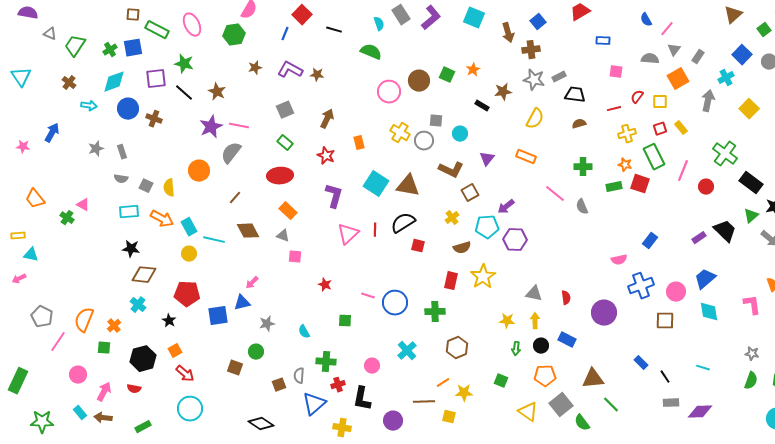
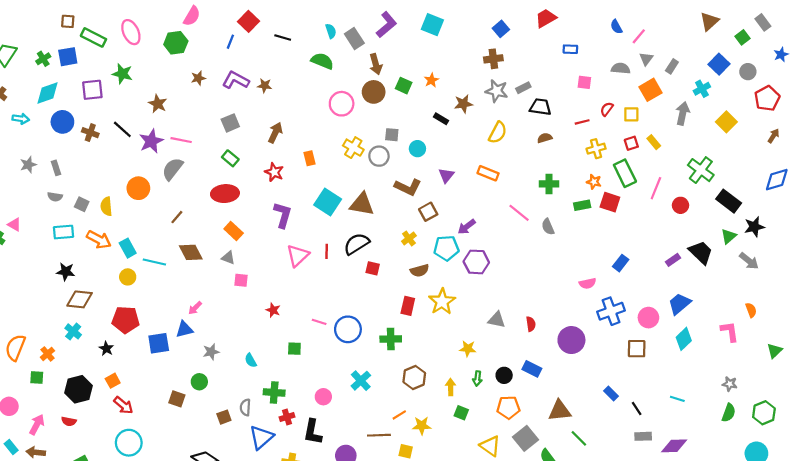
gray rectangle: (401, 15) -> (354, 38), moved
brown arrow: (508, 33) -> (376, 64), moved
black line: (184, 93) -> (122, 129), moved
cyan diamond: (709, 312) -> (684, 339), turned 55
yellow arrow: (535, 321) -> (451, 387), moved

